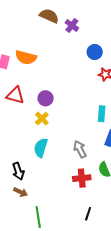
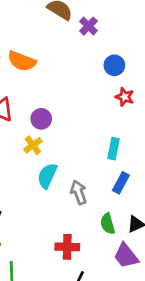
cyan semicircle: (41, 148) -> (47, 176), moved
red cross: (82, 178) -> (67, 247), moved

